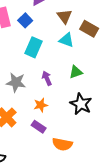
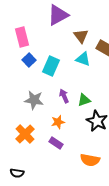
blue square: (25, 20) -> (29, 60), moved
green triangle: (76, 72) -> (84, 100), moved
orange semicircle: (62, 144) -> (90, 160), moved

